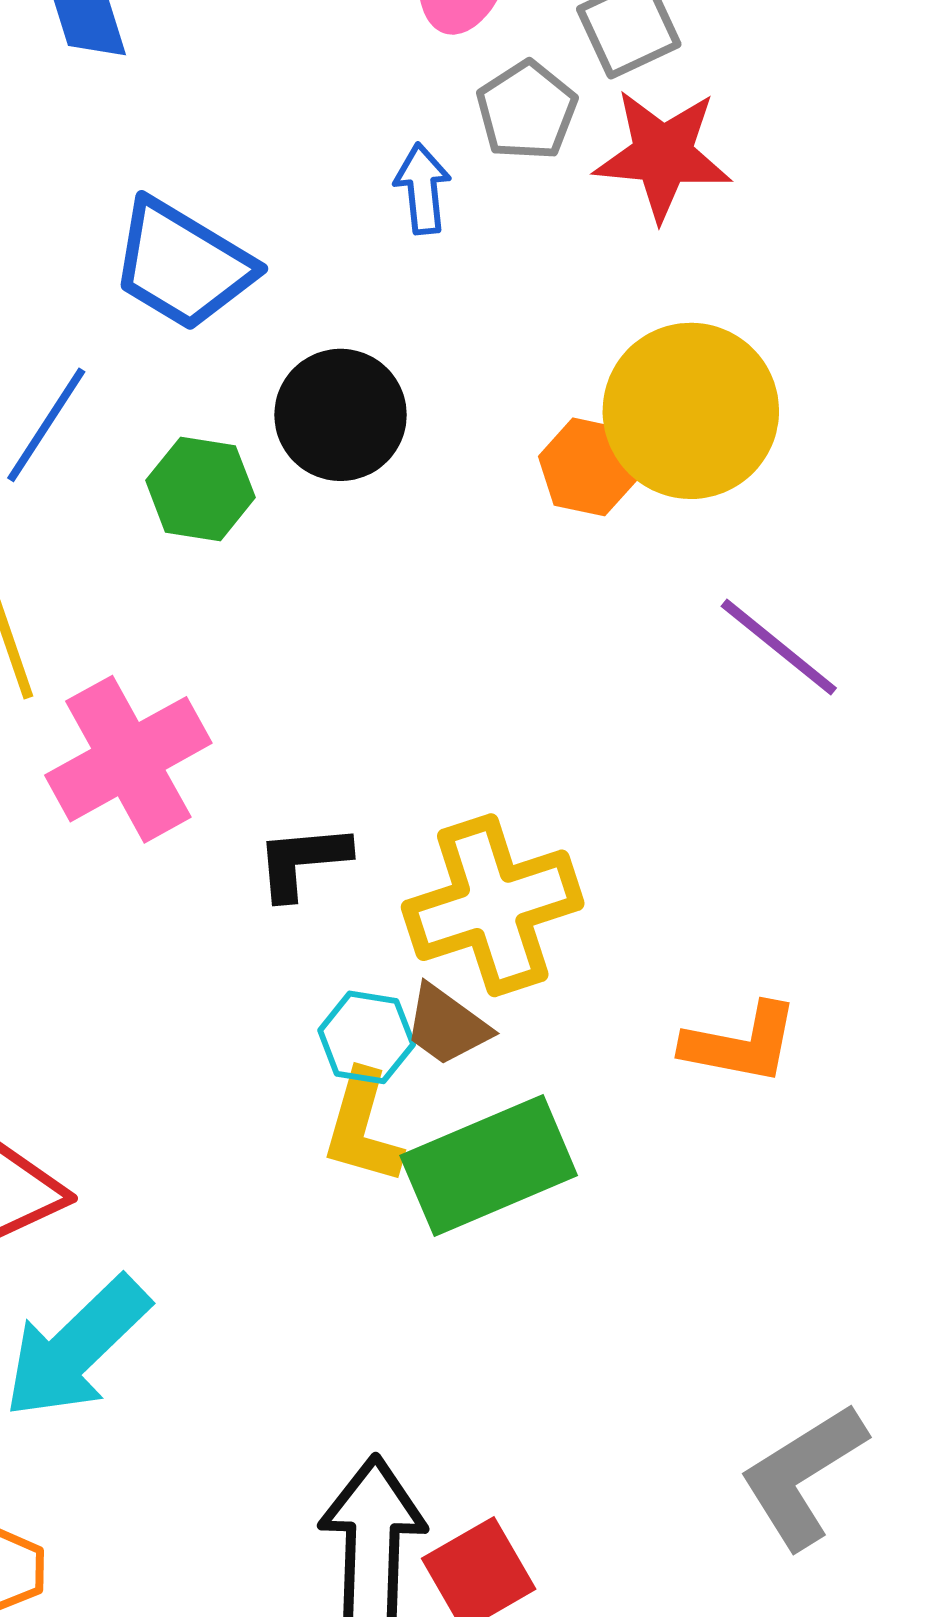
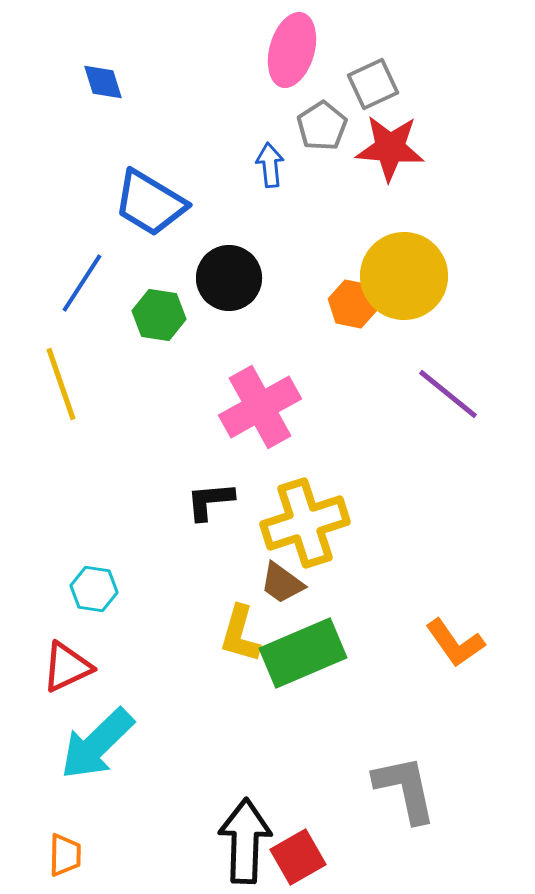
pink cross: (128, 759) -> (260, 407), moved
cyan hexagon: (367, 1037) -> (94, 589), moved
orange L-shape: (741, 1043) -> (455, 643), moved, turned 44
gray L-shape: (803, 1476) -> (405, 789), moved, turned 110

